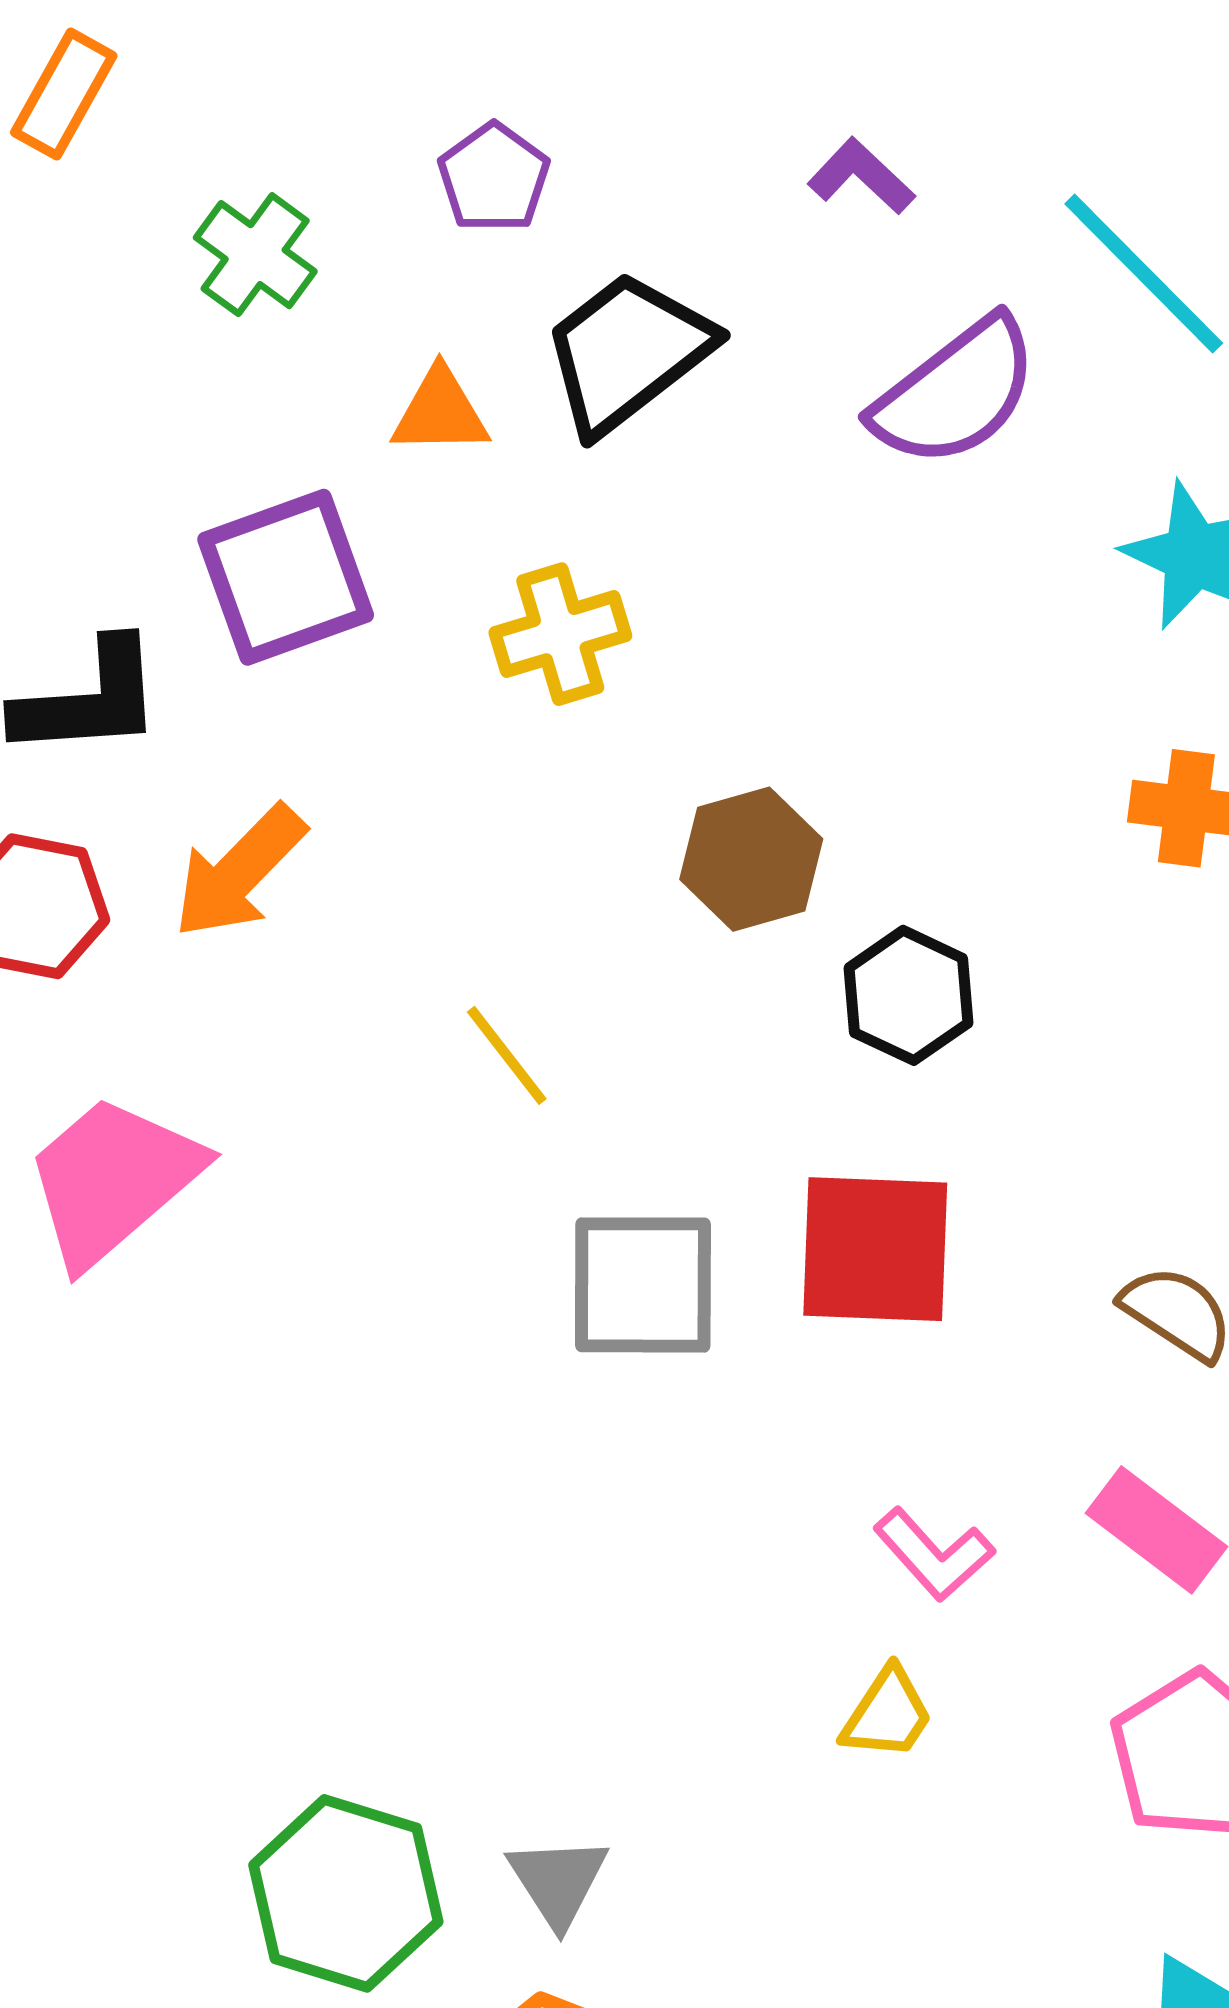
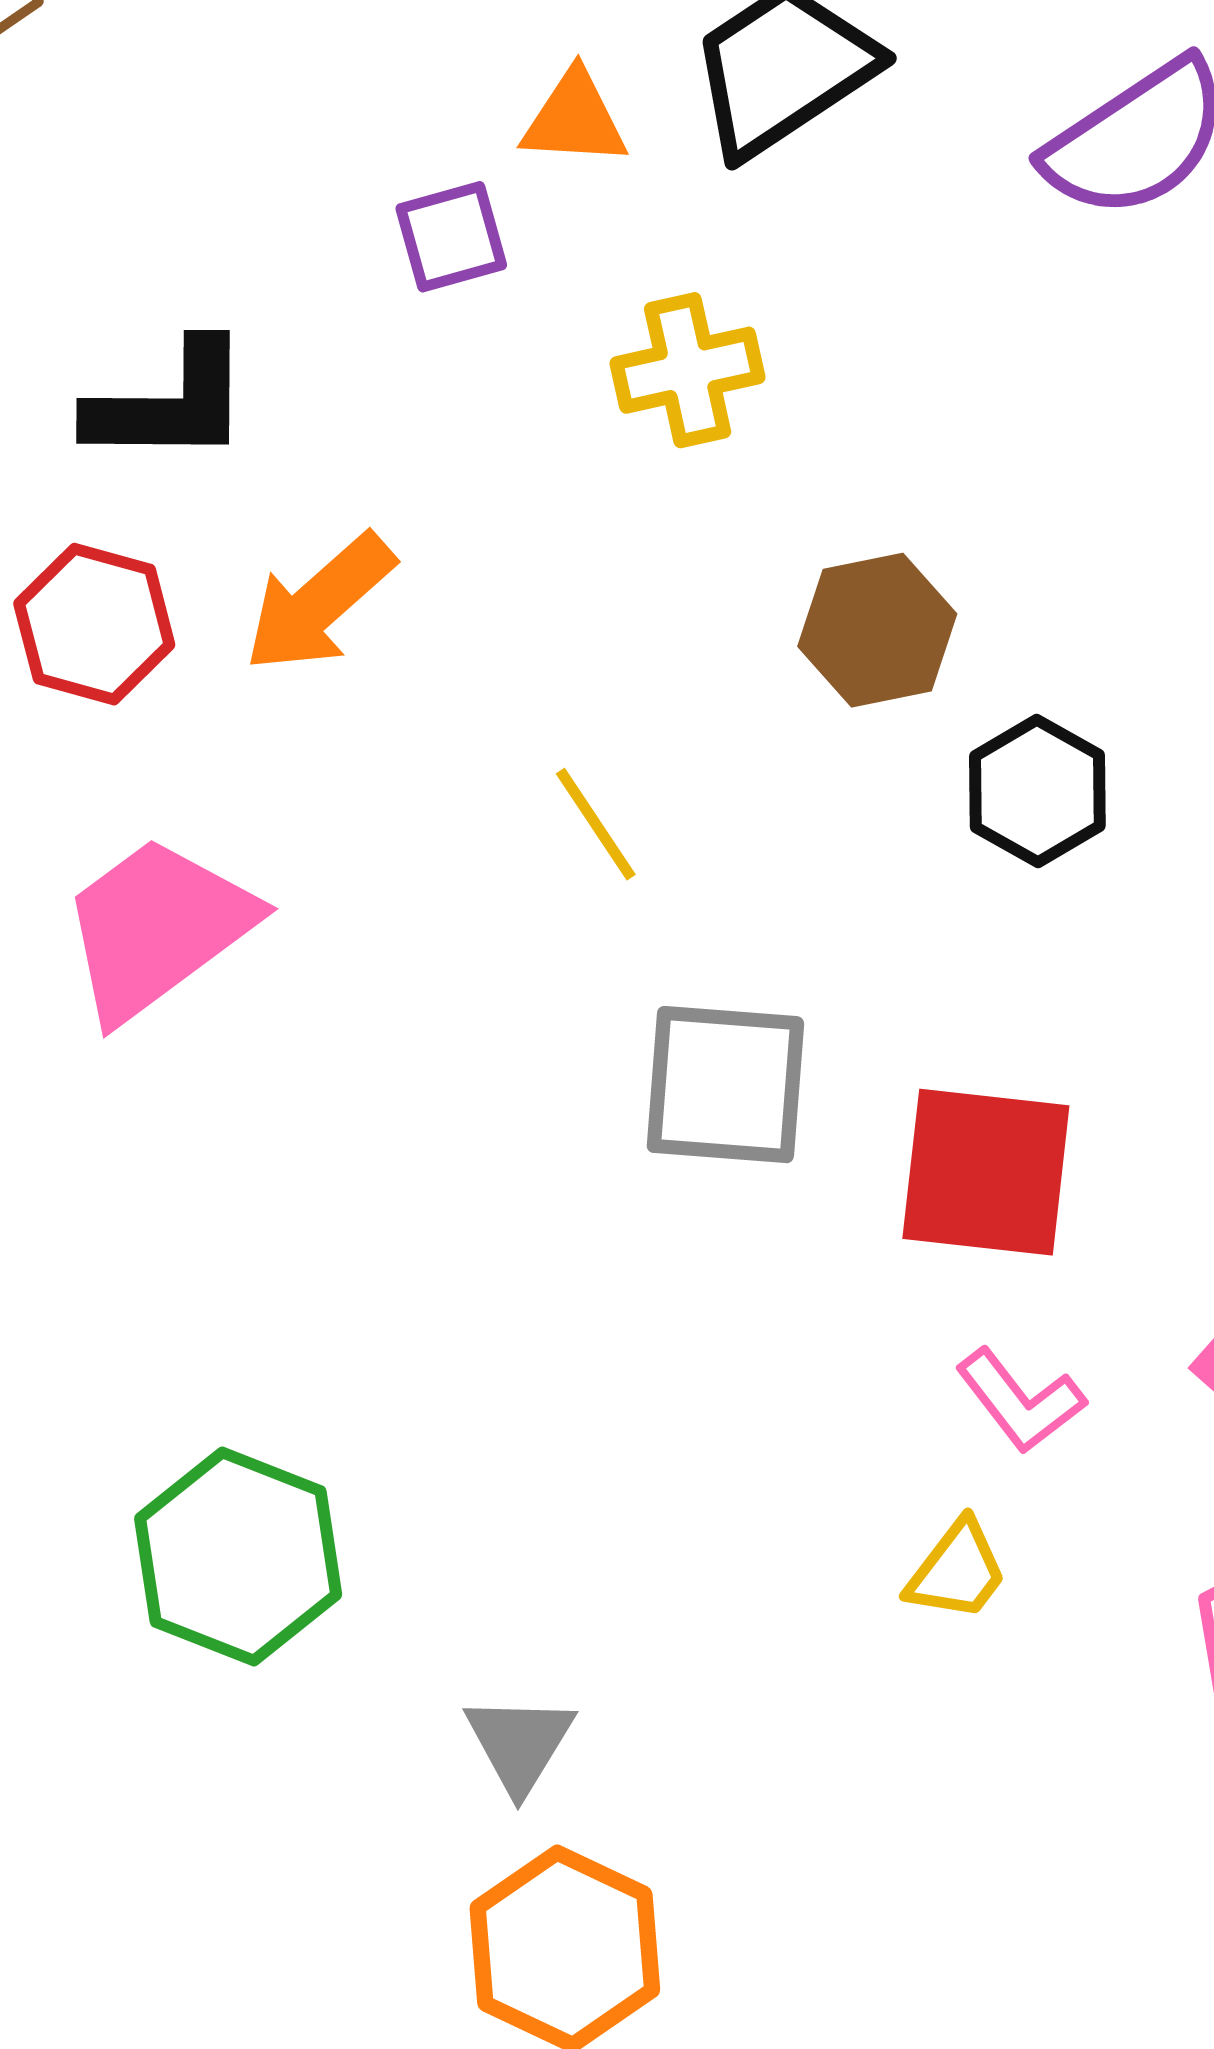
purple square: (286, 577) -> (451, 237), moved, size x0.6
red square: (875, 1249) -> (986, 1172), moved
gray triangle: (558, 1881) -> (520, 1743), moved
green hexagon: (346, 1893) -> (238, 1556), moved

